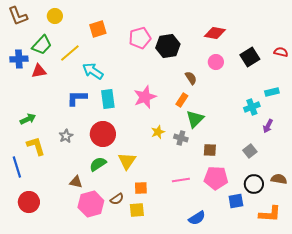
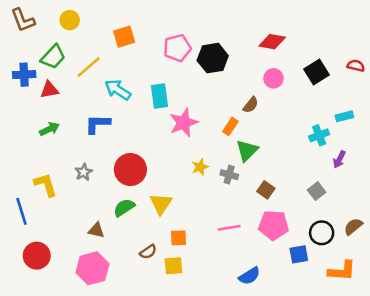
brown semicircle: (191, 78) -> (251, 105), moved, turned 72
cyan rectangle: (108, 99) -> (160, 96), moved
green arrow: (28, 119) -> (49, 129), moved
brown square: (210, 150) -> (266, 190), turned 32
brown semicircle: (279, 179) -> (353, 227), turned -49
pink hexagon: (91, 204) -> (92, 268), moved

